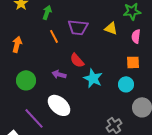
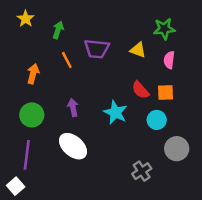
orange arrow: (17, 44) -> (33, 74), moved
red semicircle: (77, 60) -> (140, 90), moved
purple arrow: (59, 74) -> (73, 107), turned 64
purple line: (34, 118) -> (27, 155), moved, turned 50

